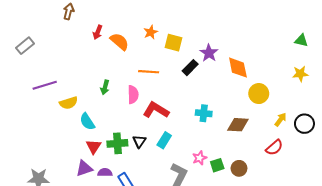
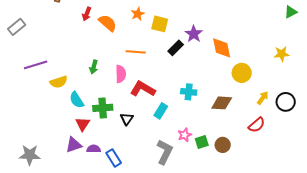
green triangle: (301, 41) -> (291, 12), moved, turned -40
cyan rectangle: (164, 140) -> (161, 111), moved
green cross: (117, 143) -> (103, 108), moved

